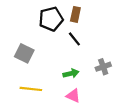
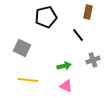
brown rectangle: (75, 14) -> (88, 12), moved
black line: (74, 39) -> (78, 35), moved

